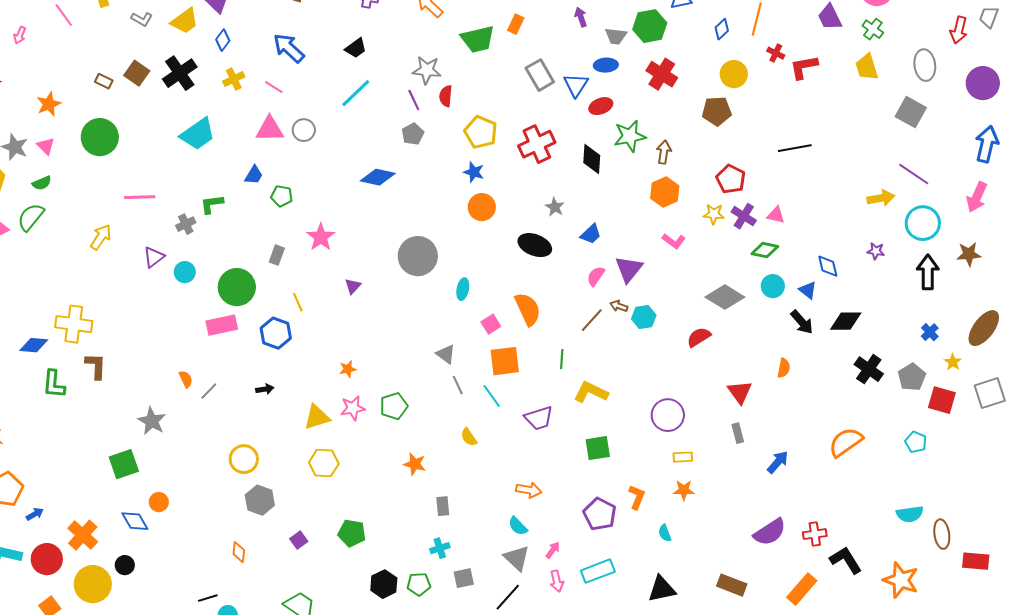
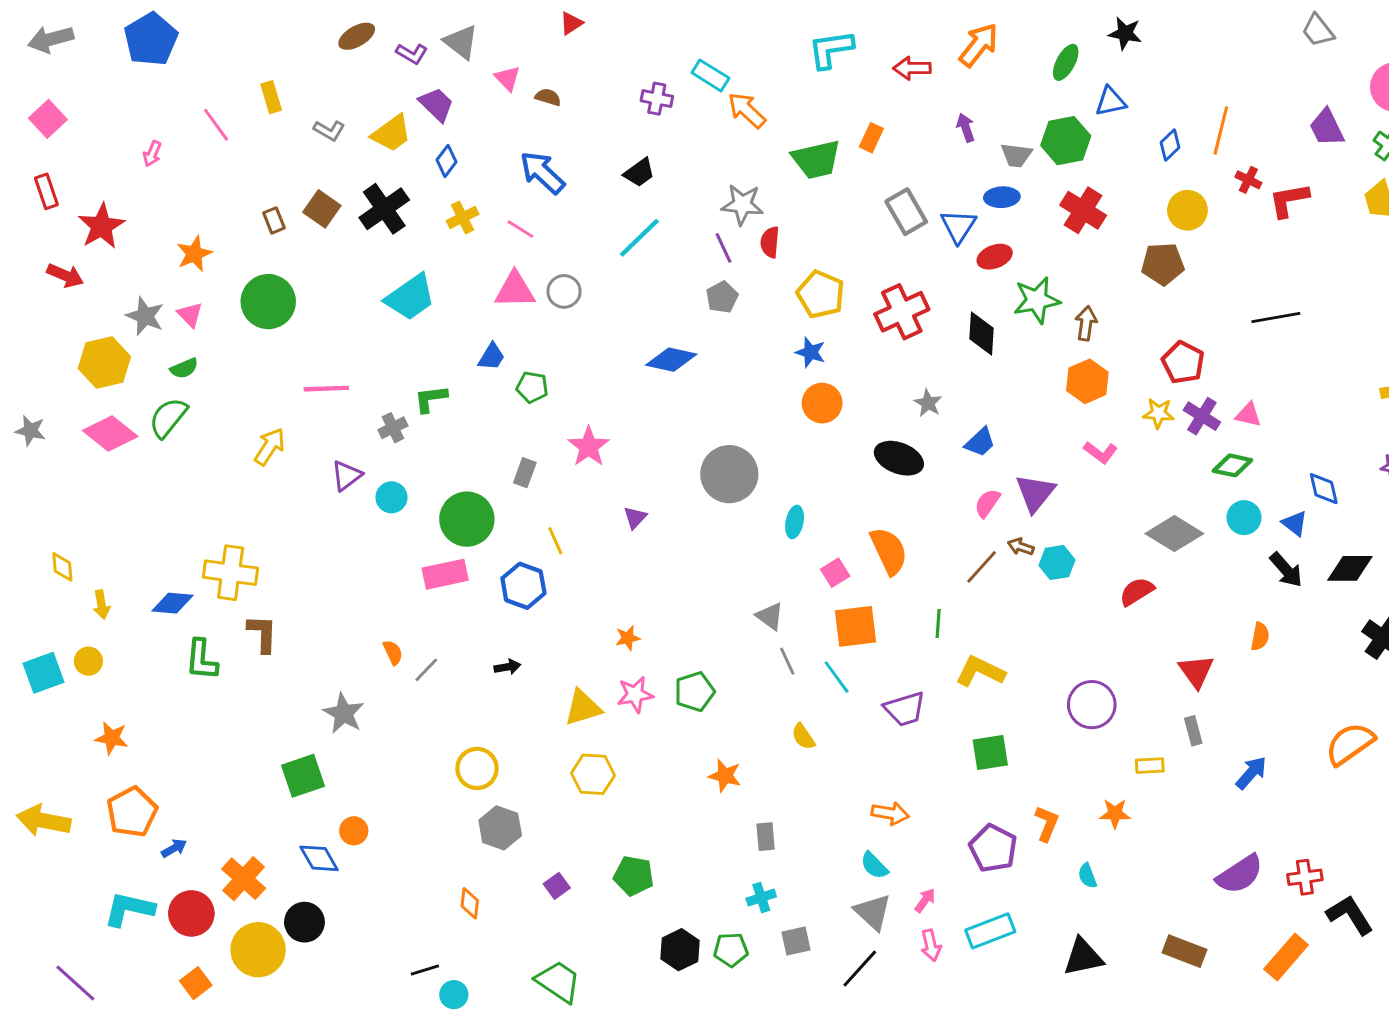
brown rectangle: (104, 81) -> (274, 220), turned 42
yellow rectangle: (683, 457) -> (1150, 766), moved
black circle: (125, 565) -> (304, 922), size x1.4

